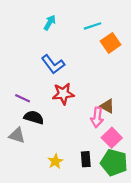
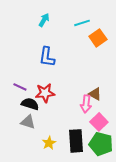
blue L-shape: (53, 64) -> (47, 57), turned 45
red star: (63, 94) -> (45, 93), moved
gray triangle: (17, 135) -> (28, 122), moved
black rectangle: (86, 159) -> (76, 141), size x1.6

